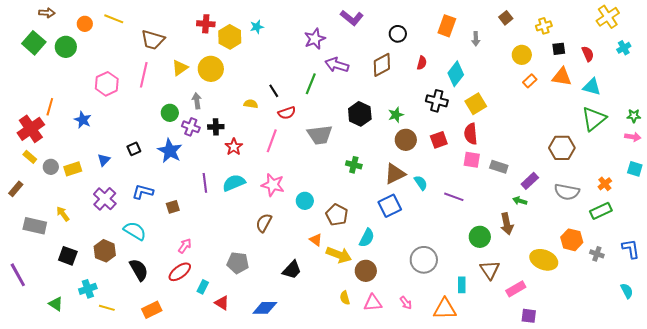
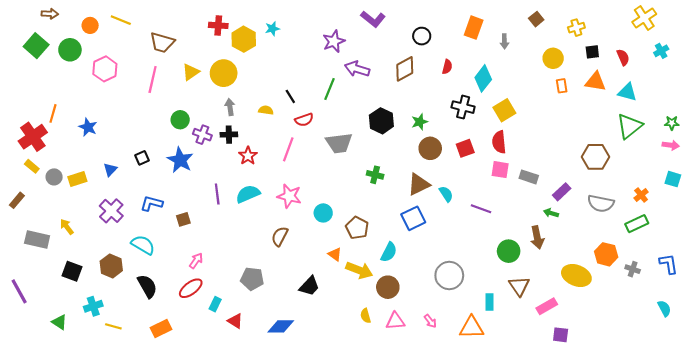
orange rectangle: (530, 81) -> (562, 86), turned -56
pink hexagon: (107, 84) -> (105, 69), moved
gray arrow: (197, 101) -> (230, 107), moved

